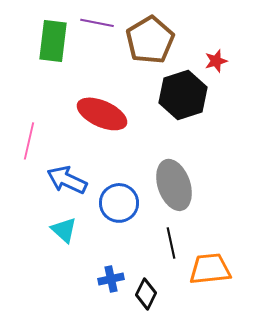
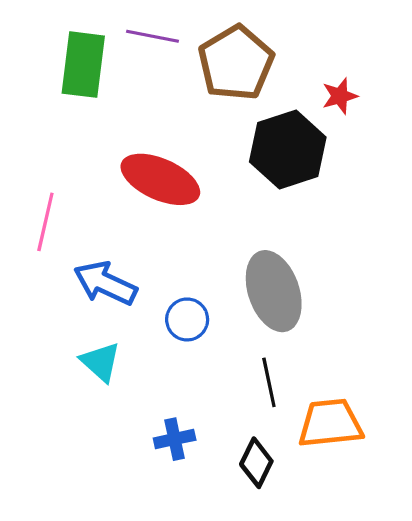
blue circle: (119, 203) -> (187, 319), size x0.7
black diamond: (146, 294) -> (256, 463), moved

